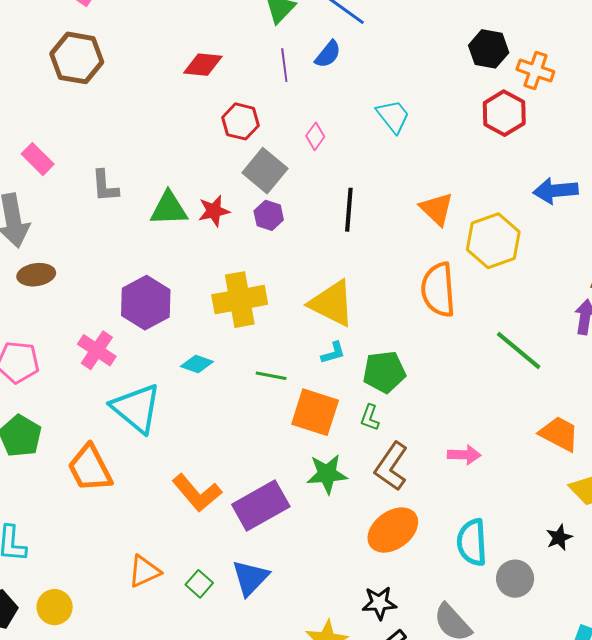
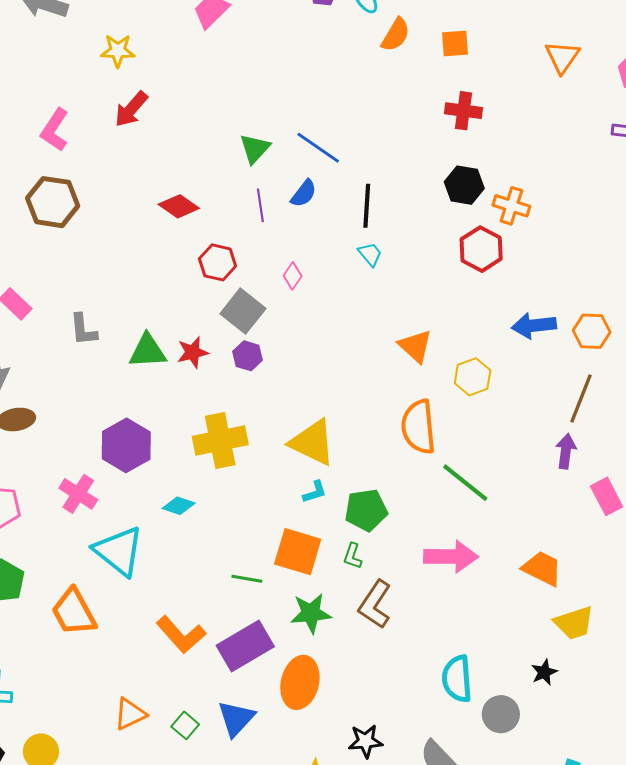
red diamond: (203, 65) -> (179, 206), turned 30
cyan trapezoid: (393, 116) -> (370, 254), size x0.7
black line: (349, 210) -> (367, 206), moved
yellow hexagon: (493, 241) -> (473, 377), size x0.7
green line: (519, 350) -> (465, 483), moved
green line: (271, 376) -> (247, 579), moved
pink arrow: (464, 455) -> (451, 557), moved, size x1.6
orange ellipse: (393, 530) -> (300, 682), moved, turned -39

